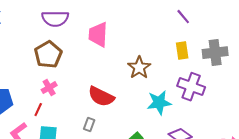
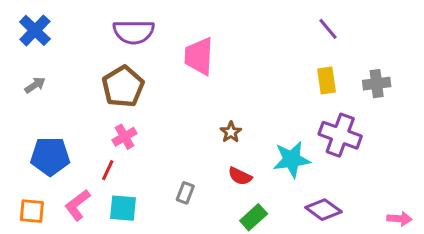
gray cross: (215, 53) -> (377, 84), size x0.7
brown star: (139, 68) -> (231, 132), moved, size x0.6
red semicircle: (101, 97) -> (240, 176), moved, size x0.6

